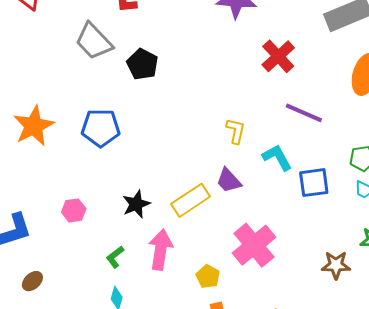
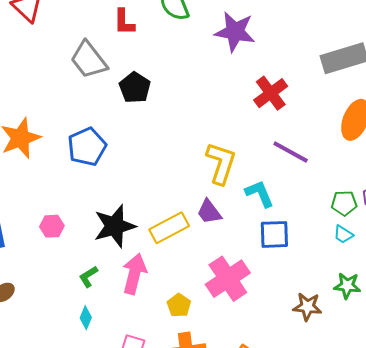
blue pentagon: (101, 128) -> (87, 147), turned -30
yellow L-shape: (236, 131) -> (221, 163), size x1.6
blue square: (314, 183) -> (274, 234), moved
black star: (136, 204) -> (115, 226), size x1.5

